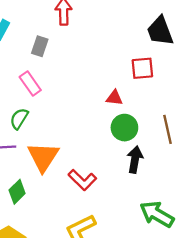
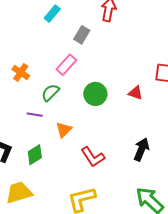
pink rectangle: (30, 83) -> (66, 65), turned 65
green circle: (124, 128) -> (95, 94), moved
orange triangle: (43, 157) -> (64, 130), size x0.6

